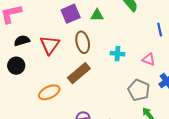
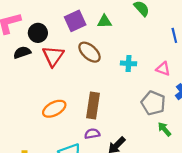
brown ellipse: (83, 42) -> (90, 52), turned -35
black circle: (16, 66) -> (38, 33), moved
brown rectangle: (79, 73) -> (93, 105), moved, turned -40

